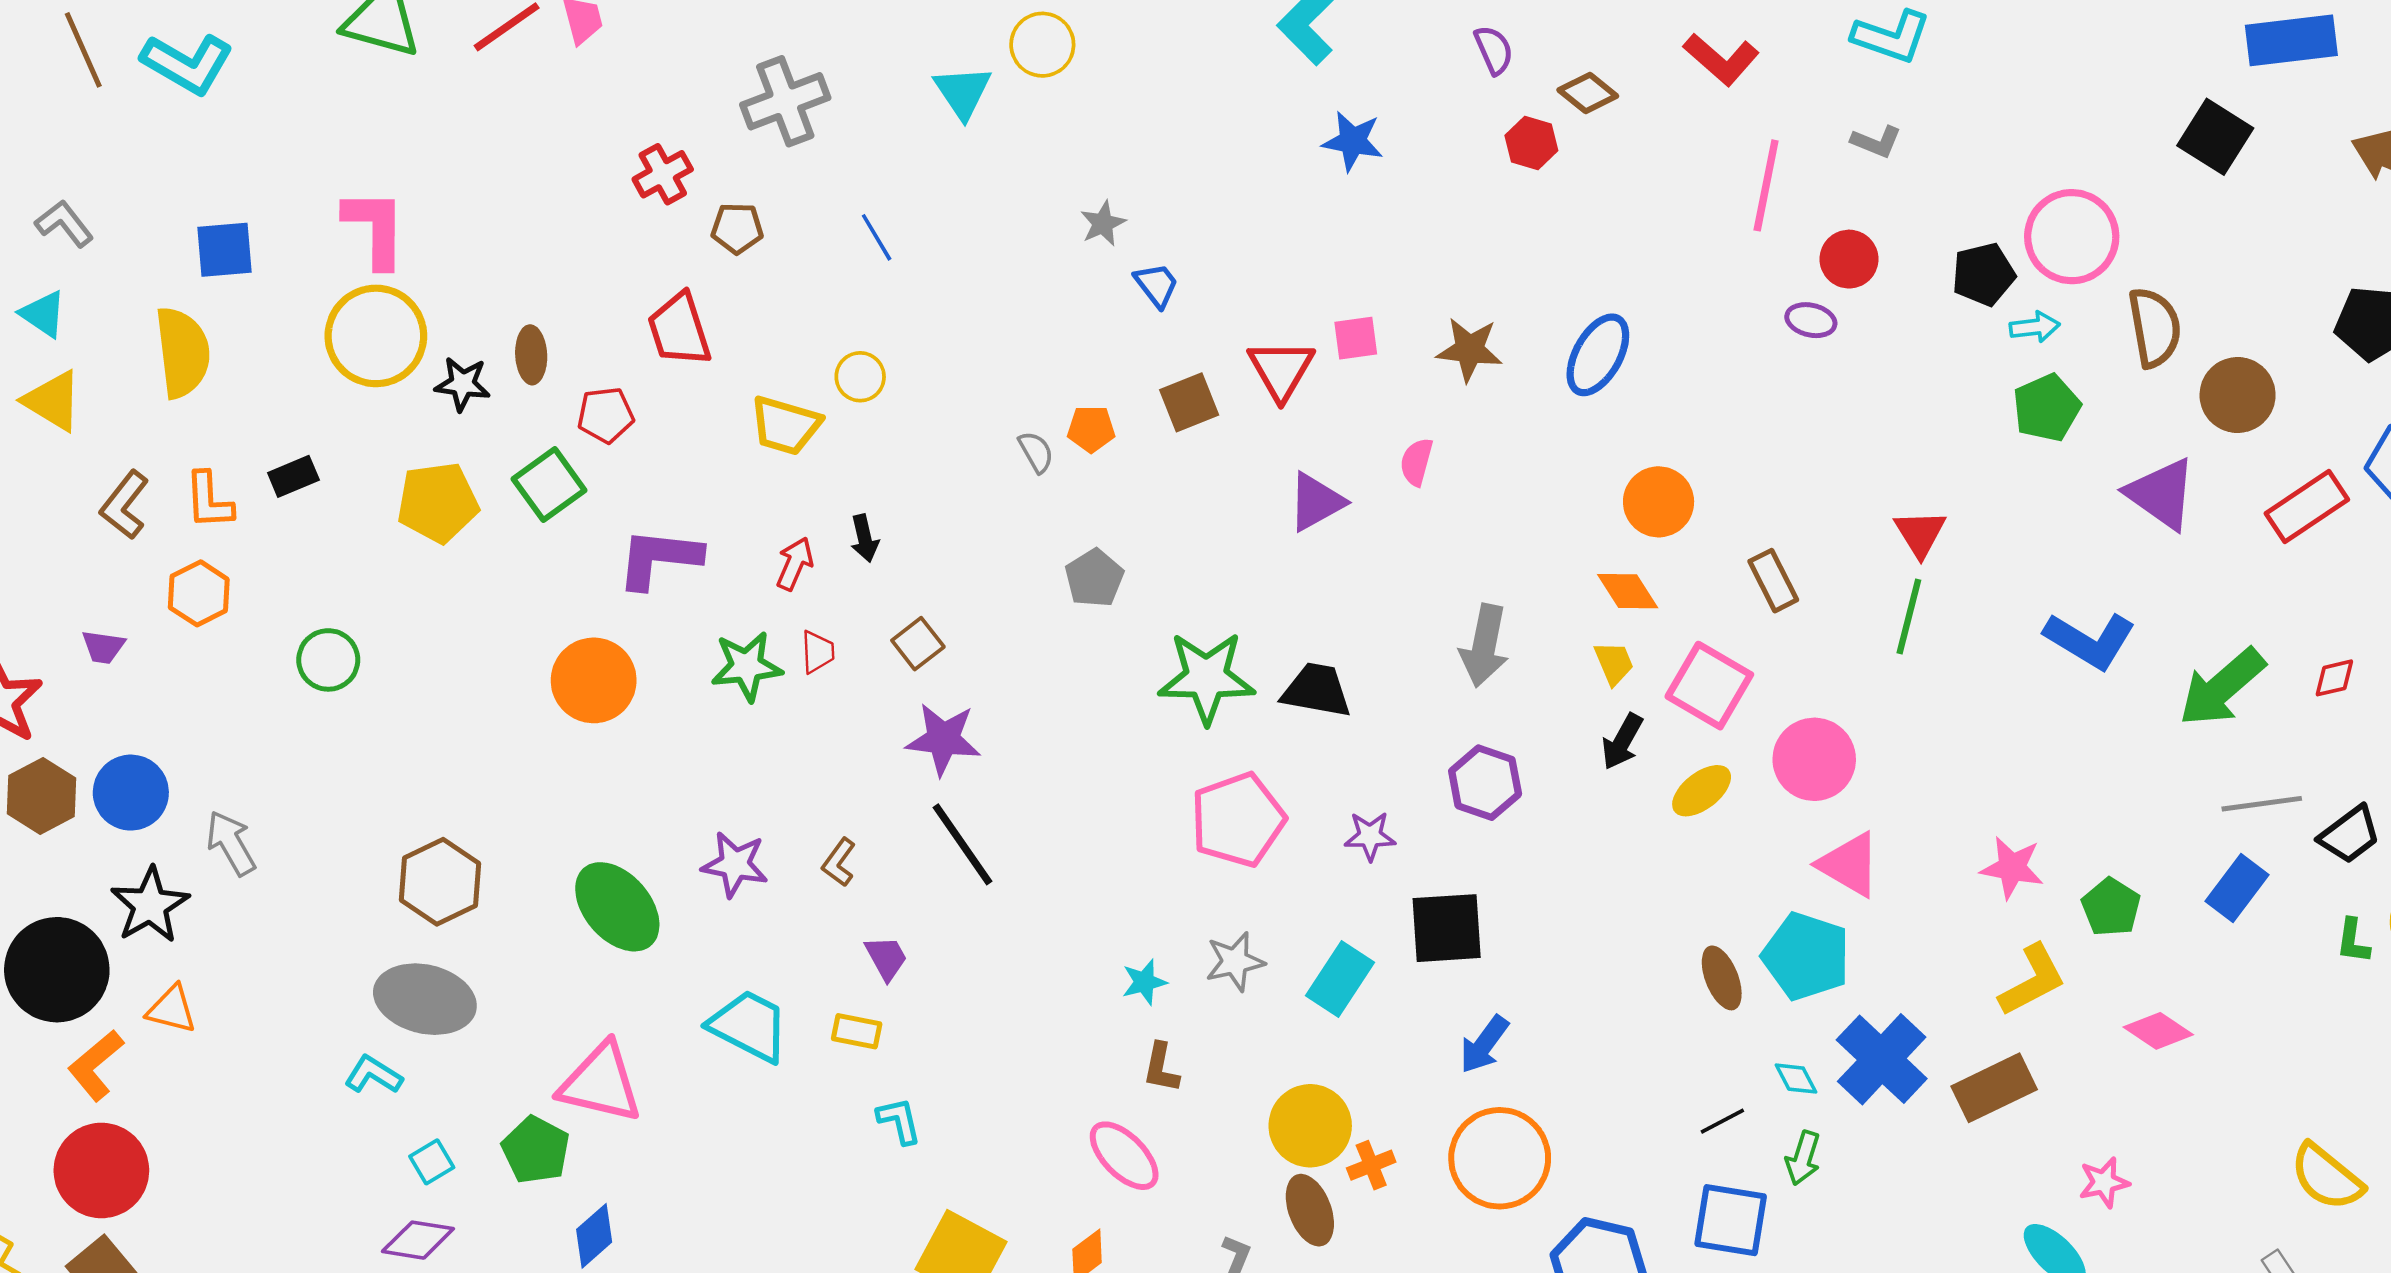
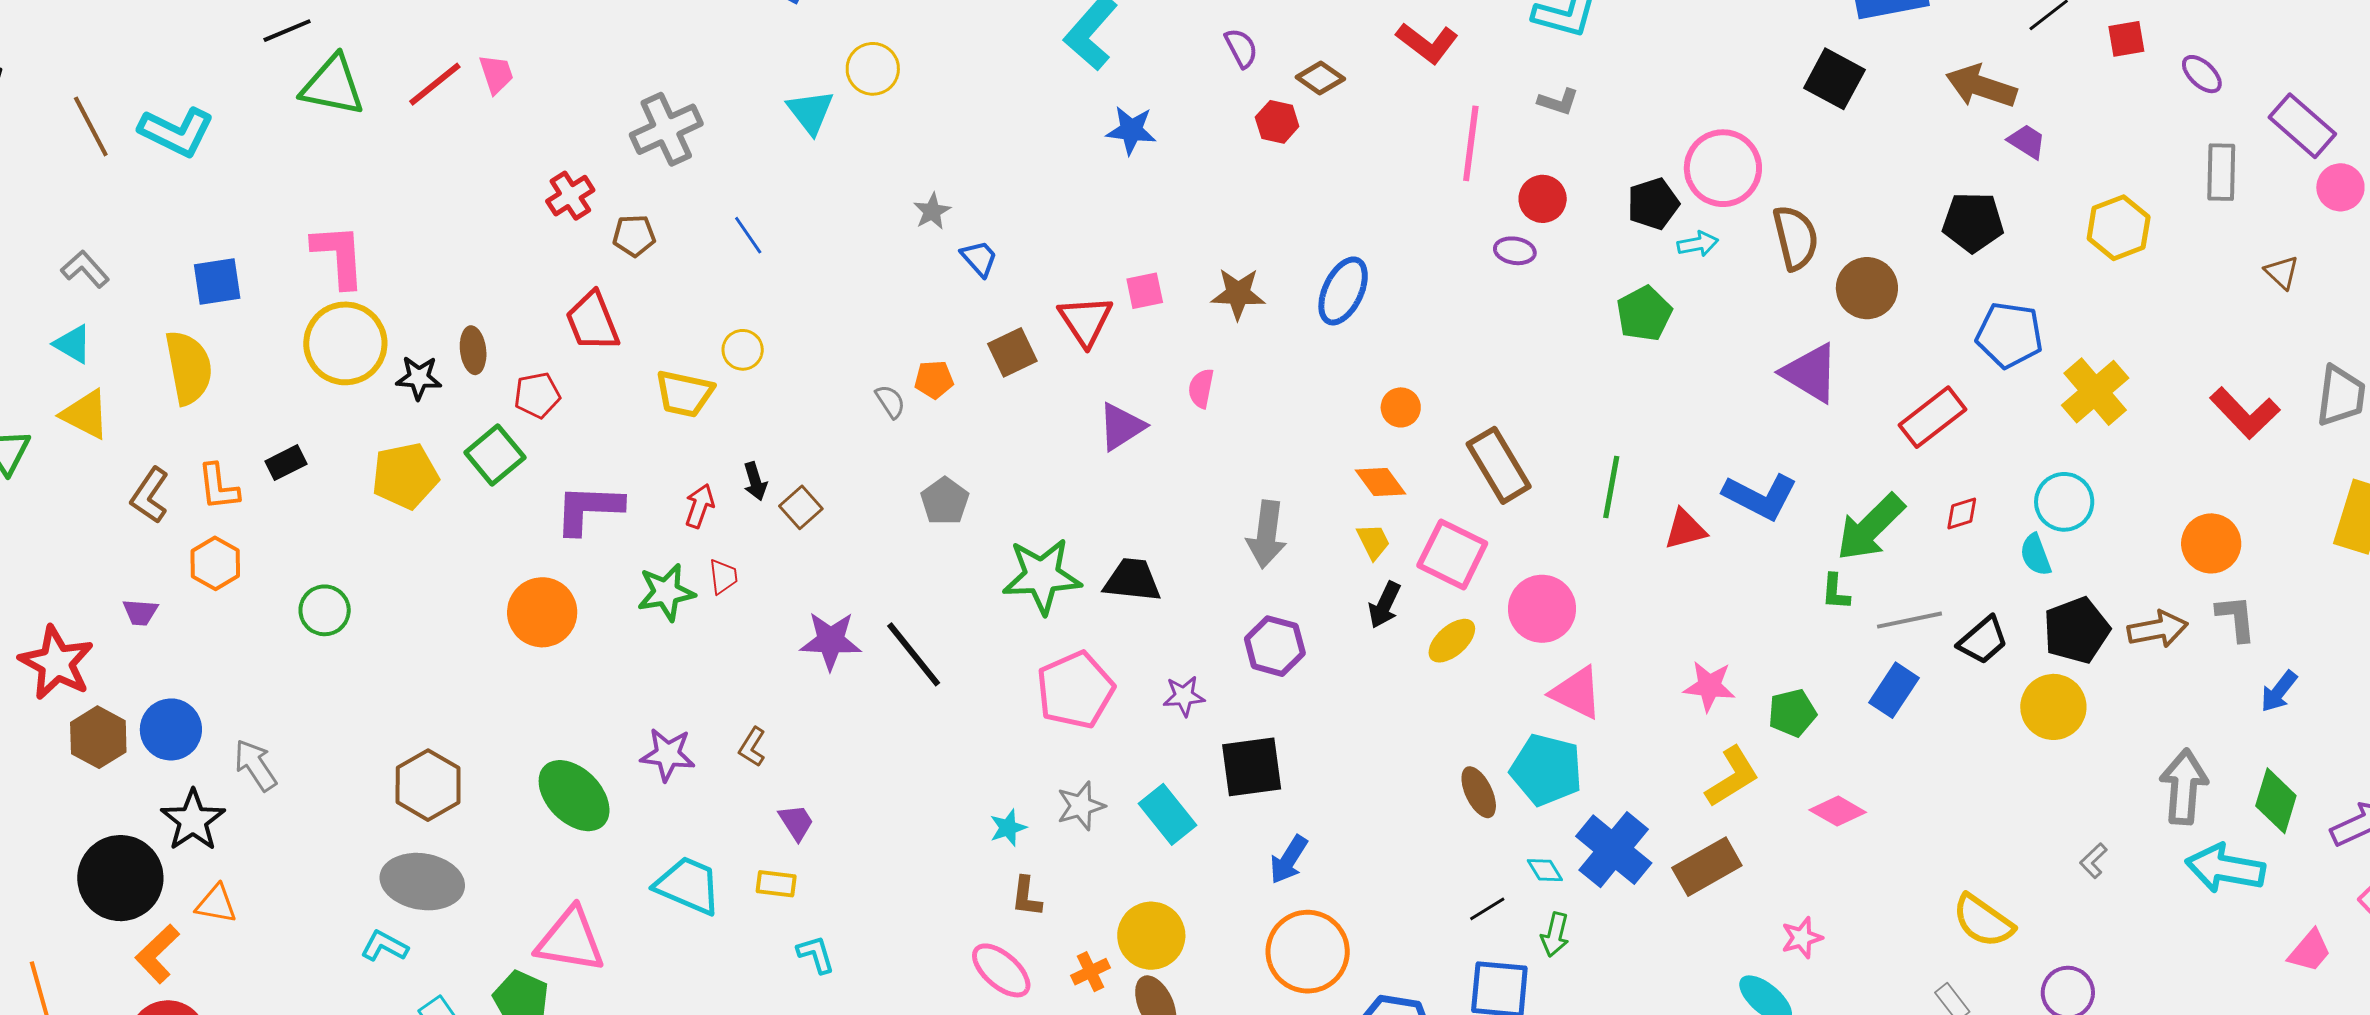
green pentagon: (2047, 408) -> (1644, 314), moved
orange circle: (1659, 502) -> (1401, 407), size x0.7
red rectangle: (2307, 507) -> (1932, 417), moved
red triangle: (1920, 533) -> (1685, 529), moved, turned 51
brown rectangle: (1773, 581) -> (1499, 465), size x1.5
brown square: (918, 644) -> (801, 507), moved
black line: (963, 844) -> (914, 654), moved
green pentagon: (2111, 907) -> (1792, 713), turned 30
green L-shape: (2353, 941) -> (1836, 592), moved
cyan rectangle: (1340, 979) -> (1167, 814), turned -68
orange cross: (1371, 1165) -> (1090, 972), moved

